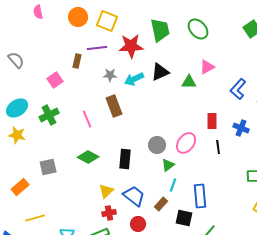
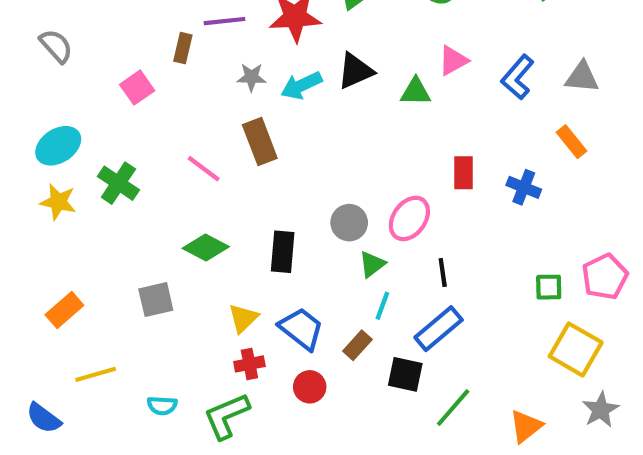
blue L-shape: (238, 89) -> (518, 77), moved
green cross: (49, 115) -> (118, 183), moved, turned -30
pink line: (87, 119) -> (204, 169), turned -30
black line: (218, 147) -> (443, 273), moved
gray square: (48, 167) -> (156, 300), moved
blue rectangle: (200, 196) -> (439, 329), turned 55

